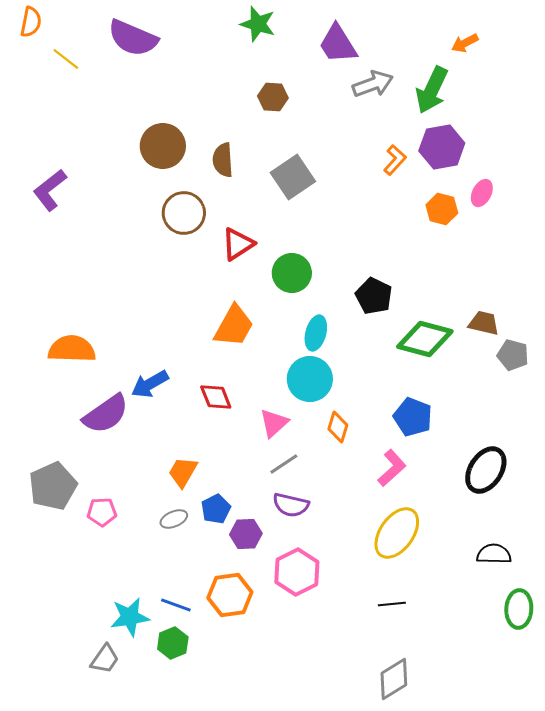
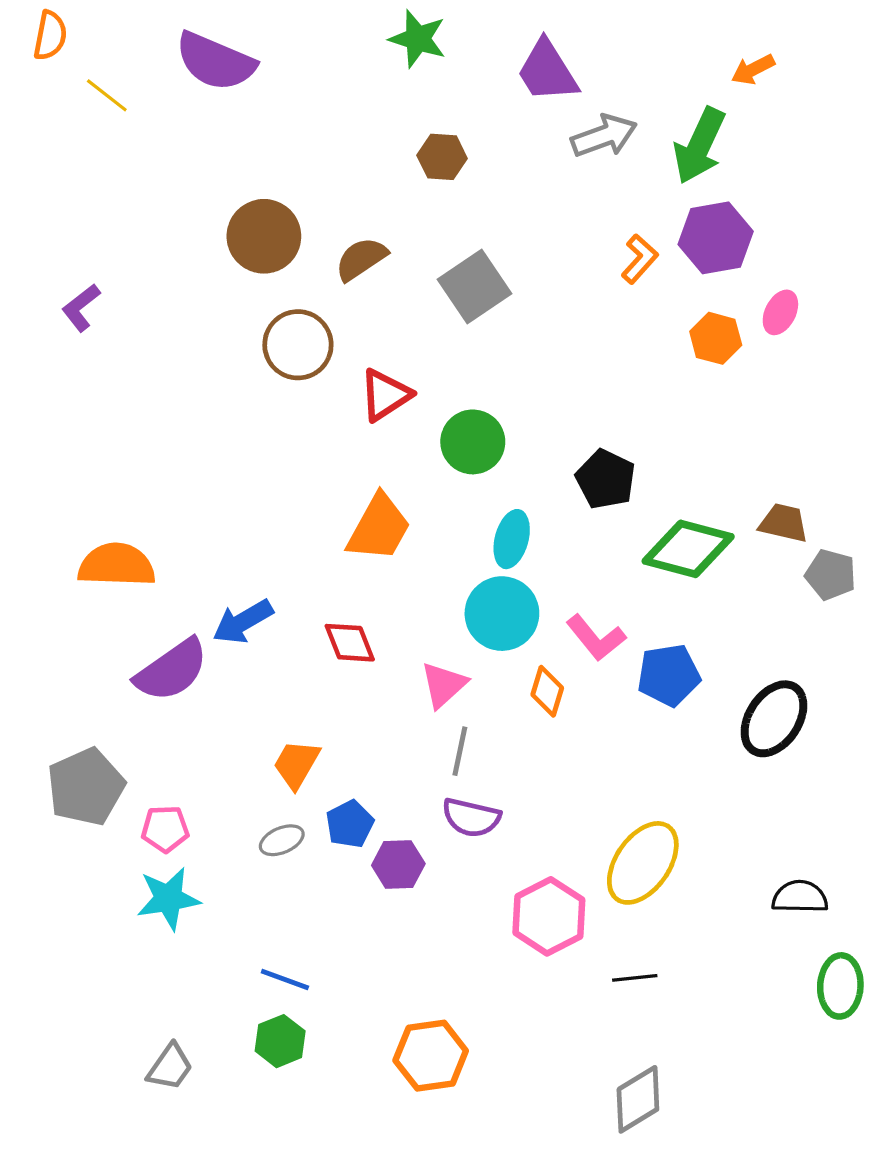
brown semicircle: (223, 160) -> (361, 259), turned 60
purple L-shape: (50, 190) -> (81, 308), size x0.7
blue pentagon: (413, 417) -> (669, 675), turned -30
gray line: (284, 464) -> (460, 751), turned -44
pink L-shape: (392, 468) -> (596, 638), moved, turned 93
black ellipse: (486, 470) -> (774, 719), moved
pink hexagon: (297, 572) -> (549, 916), moved
orange hexagon: (230, 595) -> (431, 1056), moved
cyan star: (130, 617) -> (168, 899), moved

